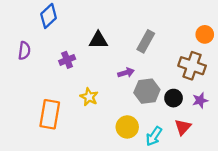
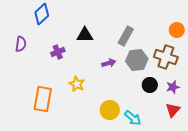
gray hexagon: (147, 91) -> (137, 60), moved
red triangle: (183, 127) -> (173, 110), moved
cyan arrow: (154, 136) -> (133, 118), turned -84

